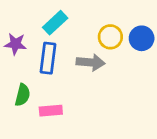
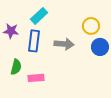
yellow circle: (110, 37) -> (91, 26), moved
blue circle: (142, 38) -> (100, 47), moved

